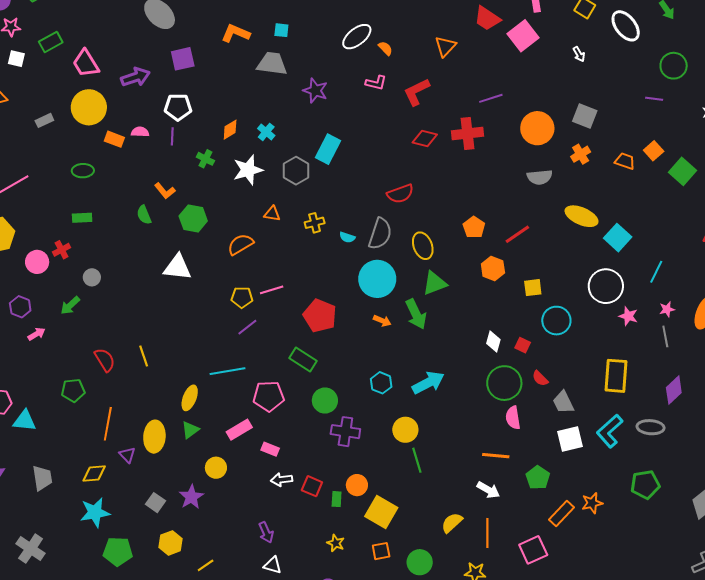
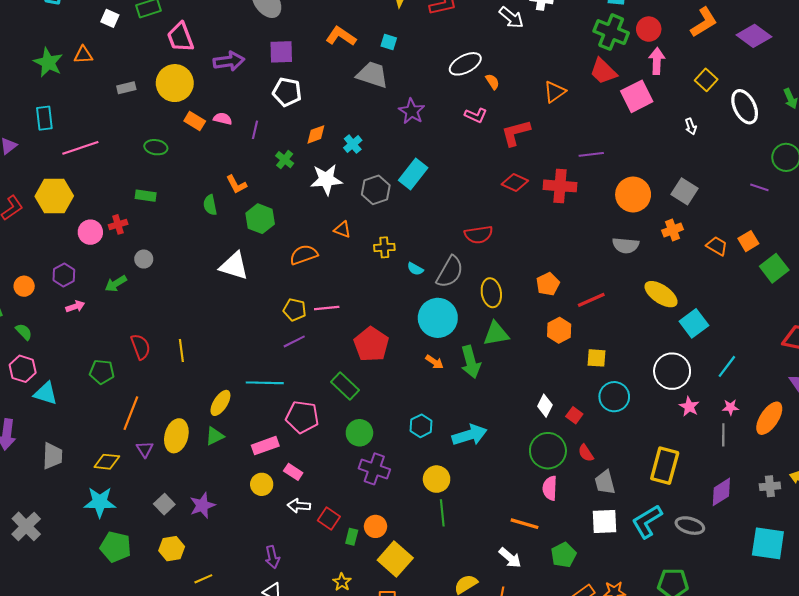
white pentagon: (178, 107) -> (287, 92), moved
yellow circle: (216, 468) -> (262, 484), moved

